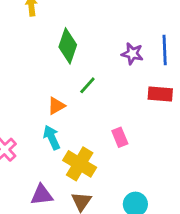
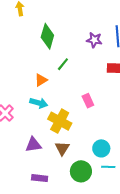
cyan arrow: (52, 137) -> (39, 103), turned 132

